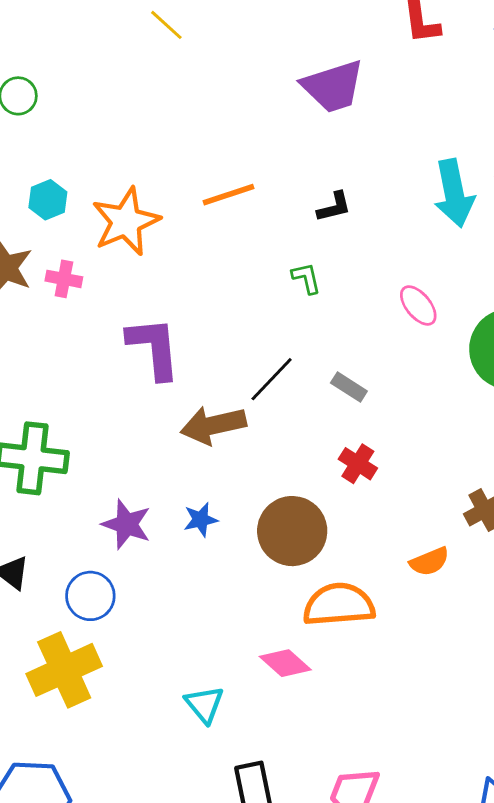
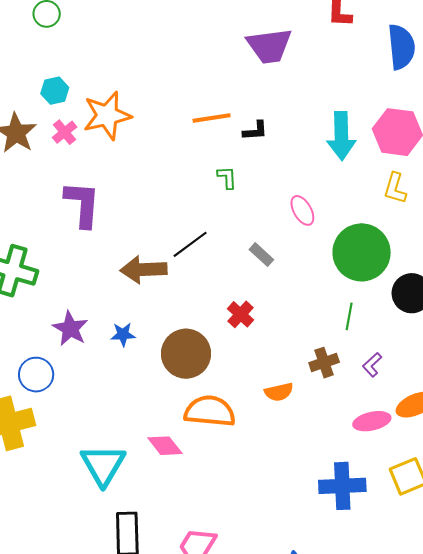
orange line: (228, 195) -> (212, 118), moved
pink cross: (64, 279) -> (65, 132), moved, turned 30
purple L-shape: (154, 348) -> (82, 204), moved
gray rectangle: (349, 387) -> (261, 255), moved
cyan triangle: (204, 704) -> (103, 465), size x1.6

